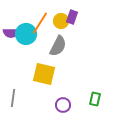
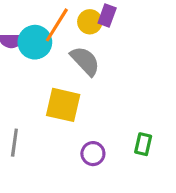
gray semicircle: (58, 46) -> (85, 61), turned -70

